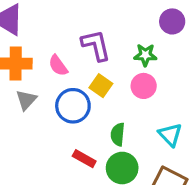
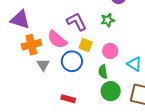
pink semicircle: (58, 66) -> (57, 39), size x1.5
pink circle: (144, 86) -> (110, 51), moved
red rectangle: (84, 159) -> (68, 99), moved

